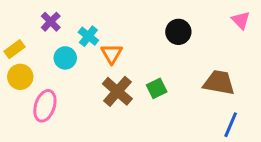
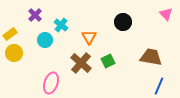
orange triangle: (112, 54) -> (89, 37), moved
pink ellipse: (45, 106) -> (51, 83), moved

